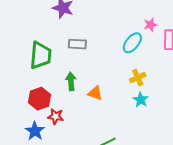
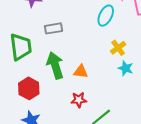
green arrow: (71, 81) -> (55, 65), size x1.5
red star: (56, 116) -> (79, 100), moved

